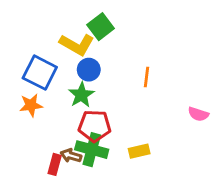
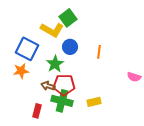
blue circle: (89, 70) -> (70, 47), moved
brown arrow: (71, 156) -> (48, 86), moved

